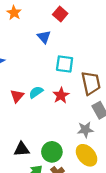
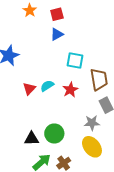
red square: (60, 14) -> (57, 14), moved, turned 32
blue triangle: (44, 37) -> (57, 34), turned 40
green circle: (52, 152) -> (54, 134), moved

